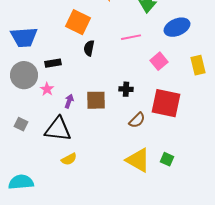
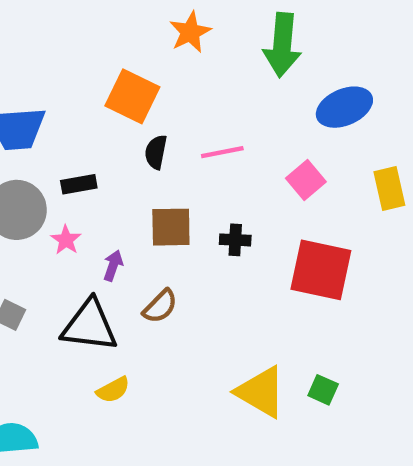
pink line: (131, 37) -> (222, 152), moved
brown square: (96, 100) -> (171, 227), moved
brown semicircle: (137, 120) -> (160, 306), moved

